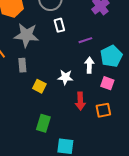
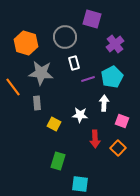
purple line: (85, 40) -> (88, 79), moved
cyan pentagon: (111, 56) -> (112, 77), moved
orange square: (103, 110) -> (118, 148), turned -35

